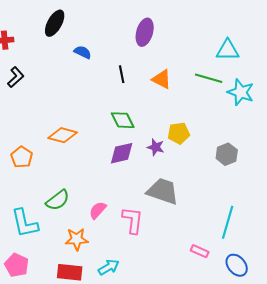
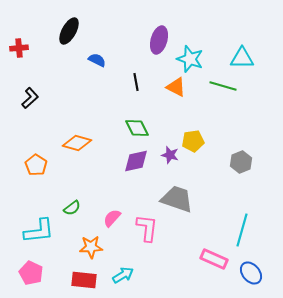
black L-shape: (16, 77) -> (30, 98), moved
cyan star: (241, 92) -> (190, 59), moved
green semicircle: (58, 200) -> (72, 208), size x0.7
cyan L-shape: (25, 223) -> (39, 231), turned -84
pink rectangle: (200, 251) -> (214, 259), size x1.5

